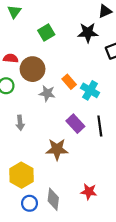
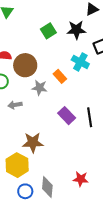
green square: (46, 32) -> (48, 31), moved
cyan cross: (90, 90) -> (80, 62), moved
gray arrow: (20, 123) -> (15, 105), moved, turned 88
brown star: (57, 149) -> (33, 142), moved

